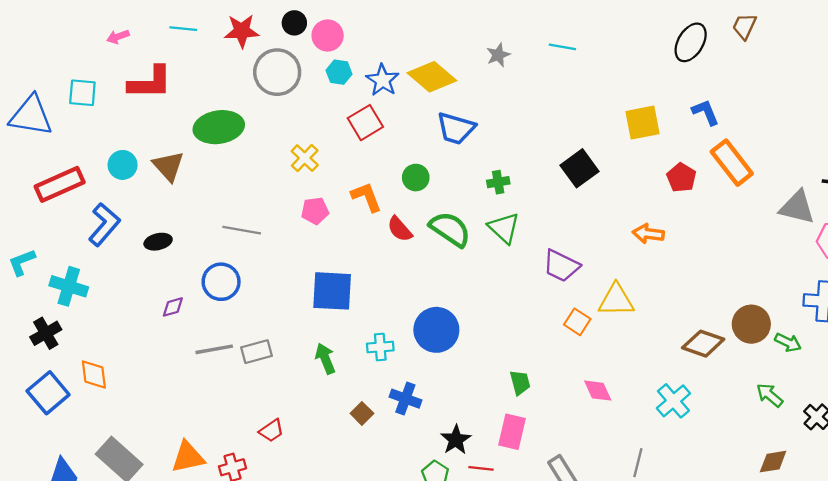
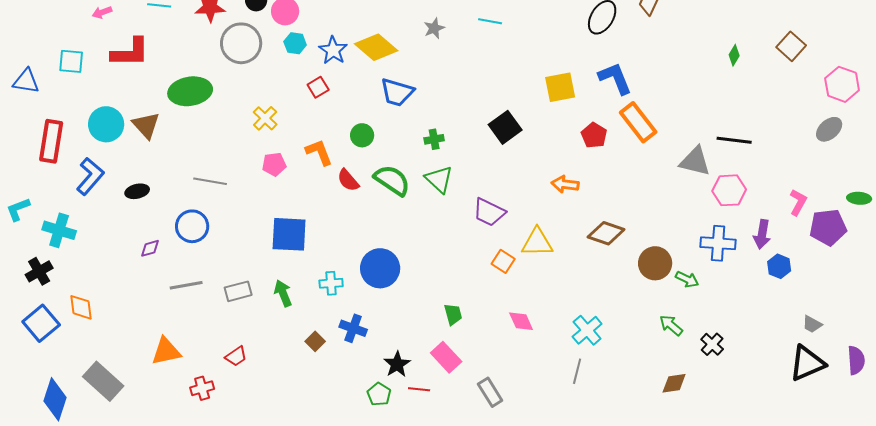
blue L-shape: (706, 112) -> (615, 78), size x1.4
blue triangle: (31, 116) -> (26, 81), size x0.7
red square: (365, 123) -> (318, 87), size x0.7
cyan circle: (123, 165) -> (106, 124), size x1.4
red rectangle: (60, 184) -> (51, 141), turned -57
brown diamond: (703, 344) -> (606, 233), moved
gray rectangle: (257, 352) -> (238, 291), moved
pink rectangle: (512, 432) -> (446, 357), turned -56
orange triangle: (188, 457) -> (166, 351), moved
gray line: (638, 463) -> (577, 371), moved

